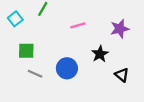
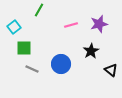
cyan square: (15, 19) -> (14, 27), moved
purple star: (120, 29) -> (99, 24), moved

